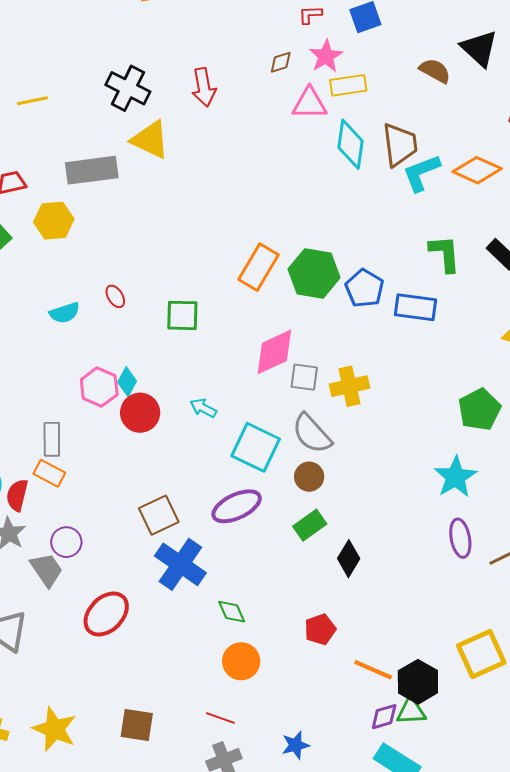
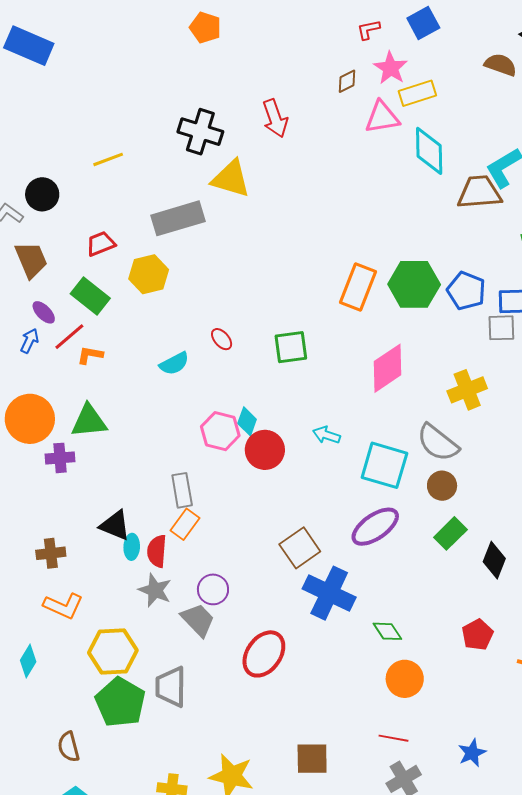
brown trapezoid: (400, 145) -> (479, 192), moved, turned -78
gray square: (304, 377) -> (501, 328), moved
orange rectangle: (49, 473) -> (185, 524), turned -72

